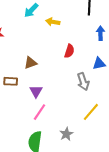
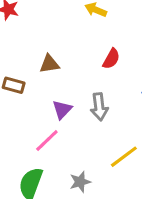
gray arrow: (83, 82) -> (99, 107), moved
purple triangle: (36, 91) -> (62, 110), moved

